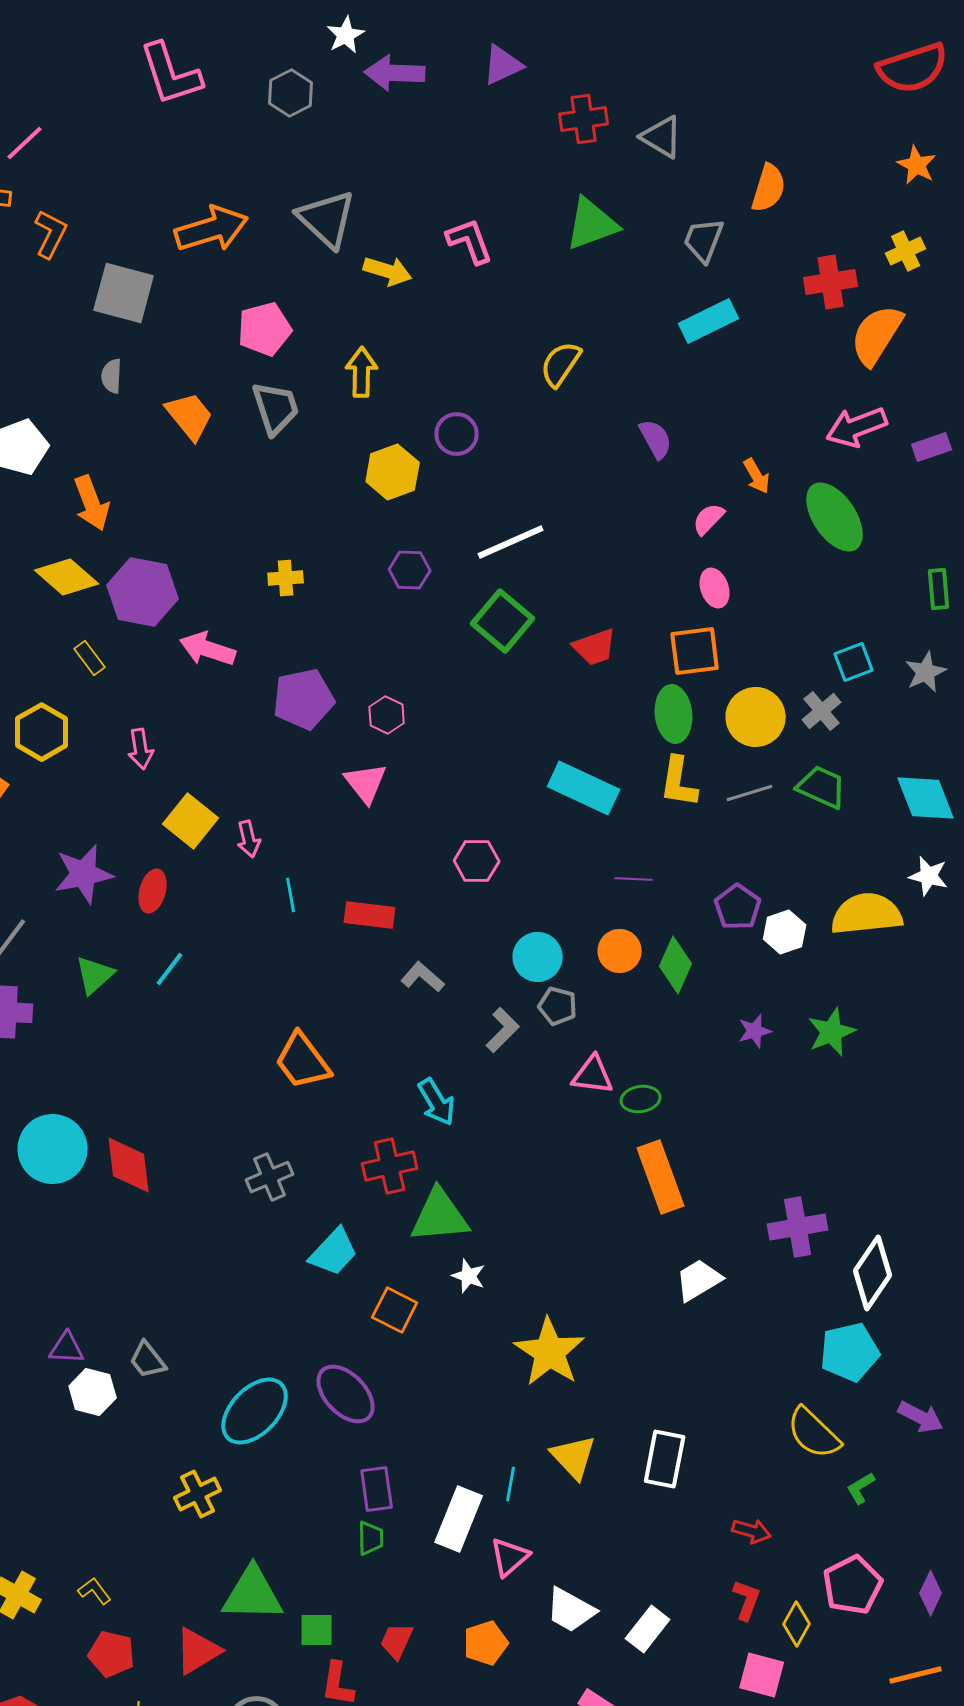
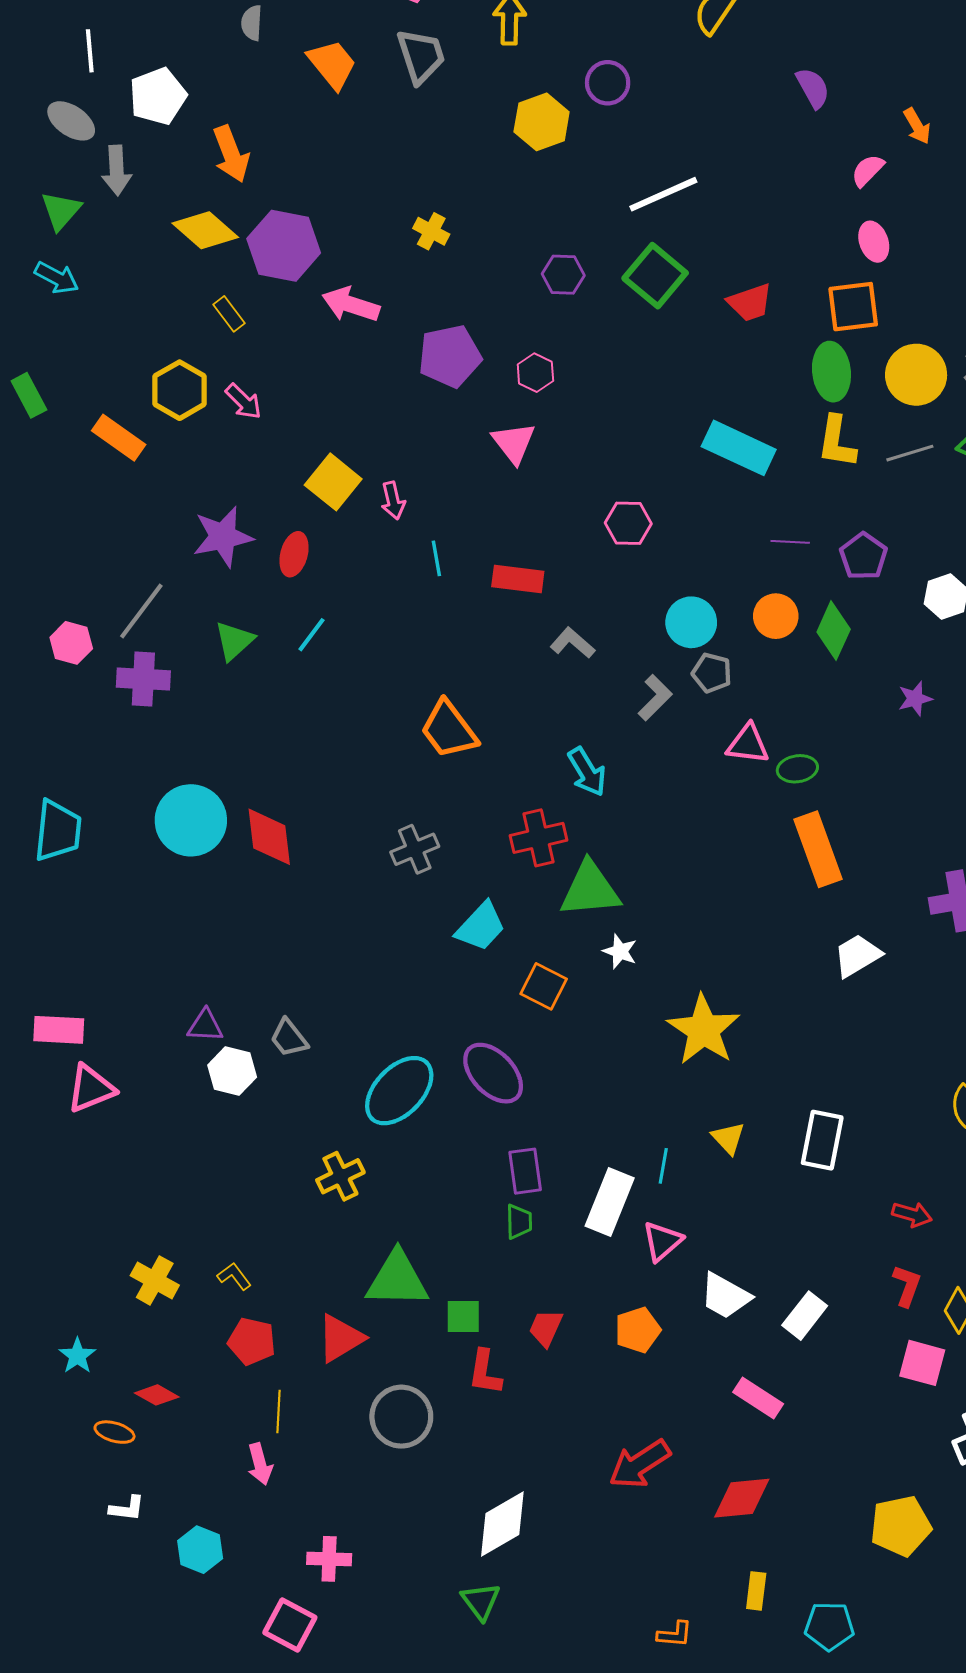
purple hexagon: (410, 570) -> (563, 275), moved
yellow cross: (286, 578) -> (431, 231), turned 32
pink arrow: (141, 749) -> (243, 402), moved, turned -36
purple pentagon: (738, 907) -> (863, 556), moved
yellow triangle: (574, 1457) -> (728, 1138), size x0.7

